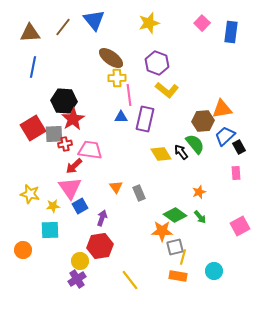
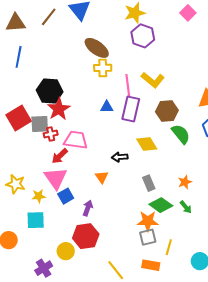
purple hexagon: (157, 63) -> (143, 36), moved
pink line: (129, 95) -> (128, 85), moved
brown hexagon: (203, 121) -> (167, 111), moved
black arrow: (181, 152) -> (120, 157), moved, turned -56
gray rectangle: (139, 193) -> (149, 183), moved
gray square: (175, 247) -> (148, 237), moved
orange rectangle: (178, 276) -> (151, 265), moved
purple cross: (77, 279) -> (44, 268), moved

